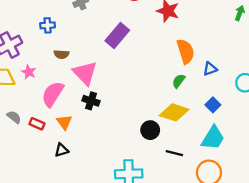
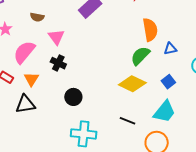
pink triangle: (85, 73) -> (56, 37), size x0.7
green semicircle: (179, 81) -> (140, 56), size x1.5
black circle: (150, 130) -> (73, 97), moved
black triangle: (62, 150) -> (25, 104), size x1.5

